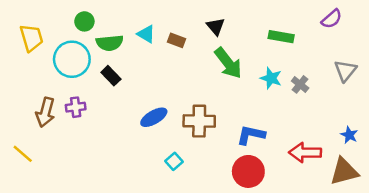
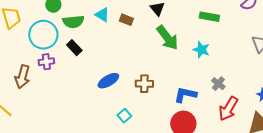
gray cross: (300, 84) -> (218, 84), moved
purple cross: (76, 107) -> (46, 62), moved
brown cross: (199, 121) -> (144, 84), size x0.7
red arrow: (305, 153) -> (228, 109), turned -60

